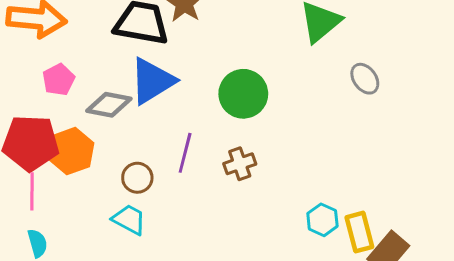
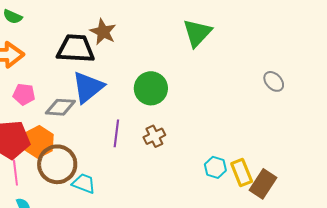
gray ellipse: (365, 79) -> (274, 81), moved
pink pentagon: (59, 80) -> (24, 94), turned -30
brown circle: (137, 178) -> (57, 164), moved, size x1.8

